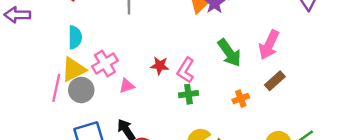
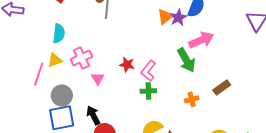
pink arrow: (269, 45) -> (201, 40), moved, turned -145
yellow triangle: (74, 69) -> (55, 60), size x0.7
pink triangle: (127, 86) -> (98, 79), turned -48
gray circle: (81, 90) -> (62, 96), moved

